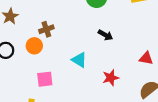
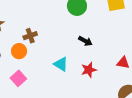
red star: (111, 78) -> (89, 70), moved
pink square: (45, 79) -> (18, 78), moved, turned -35

